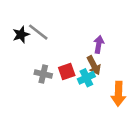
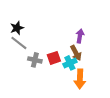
gray line: (38, 32) -> (19, 43), moved
orange arrow: (118, 94) -> (80, 79), moved

